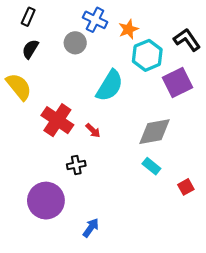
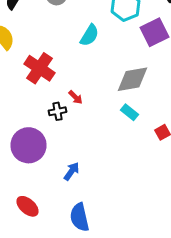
cyan semicircle: (110, 86) -> (90, 35), size x0.7
red arrow: (93, 131) -> (76, 97), moved

